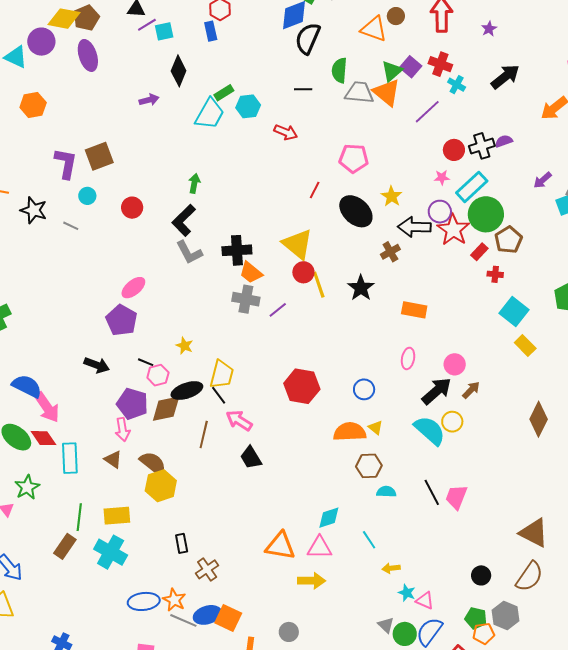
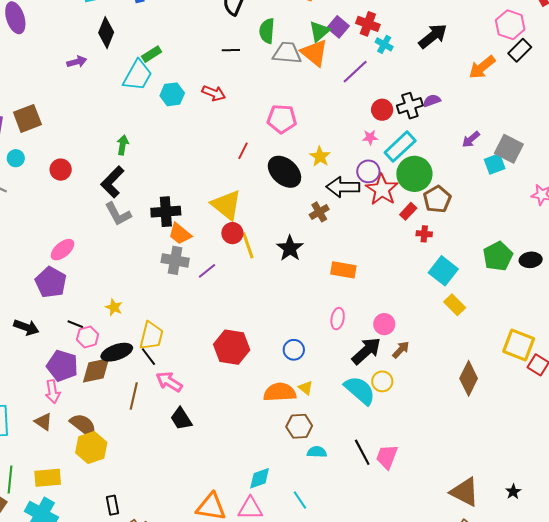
cyan hexagon: (248, 106) -> (172, 94), moved

